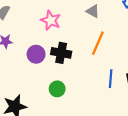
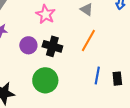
green circle: (57, 89) -> (45, 80), size x1.6

